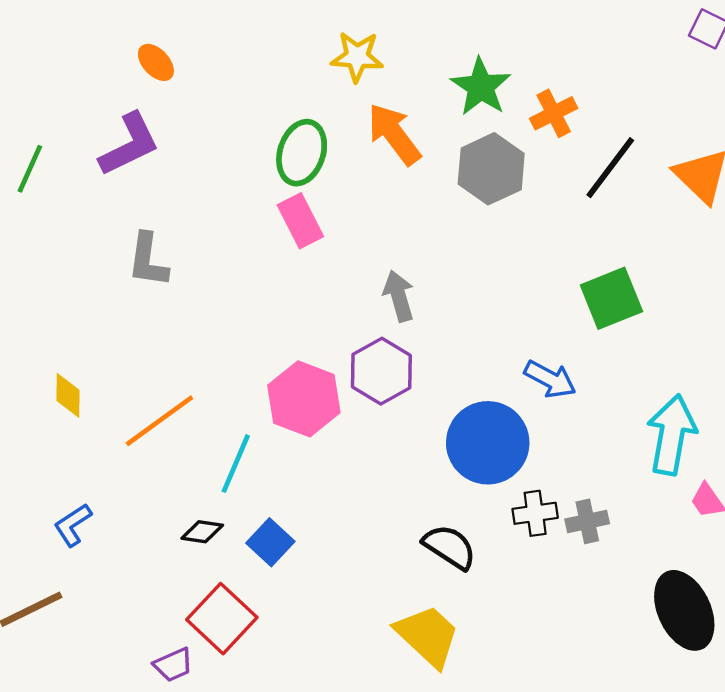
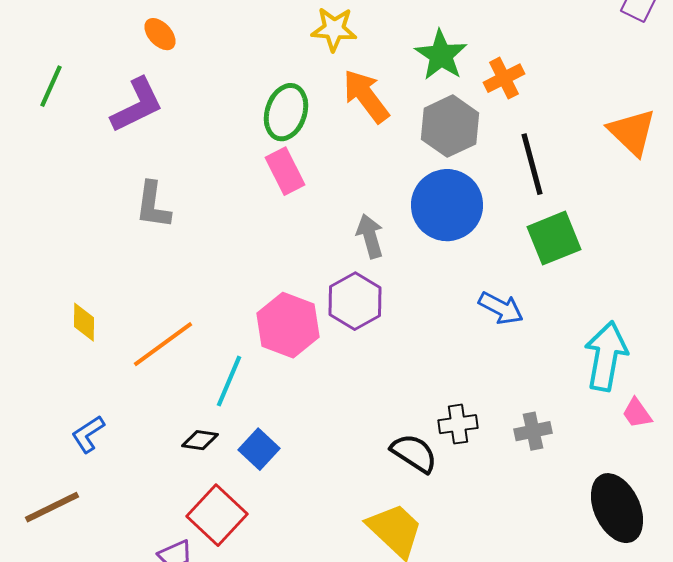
black line: (610, 168) -> (532, 164), moved, turned -52
green line: (30, 169) -> (51, 86), moved
blue circle: (488, 443) -> (447, 205), moved
black cross: (535, 513) -> (458, 424), moved

